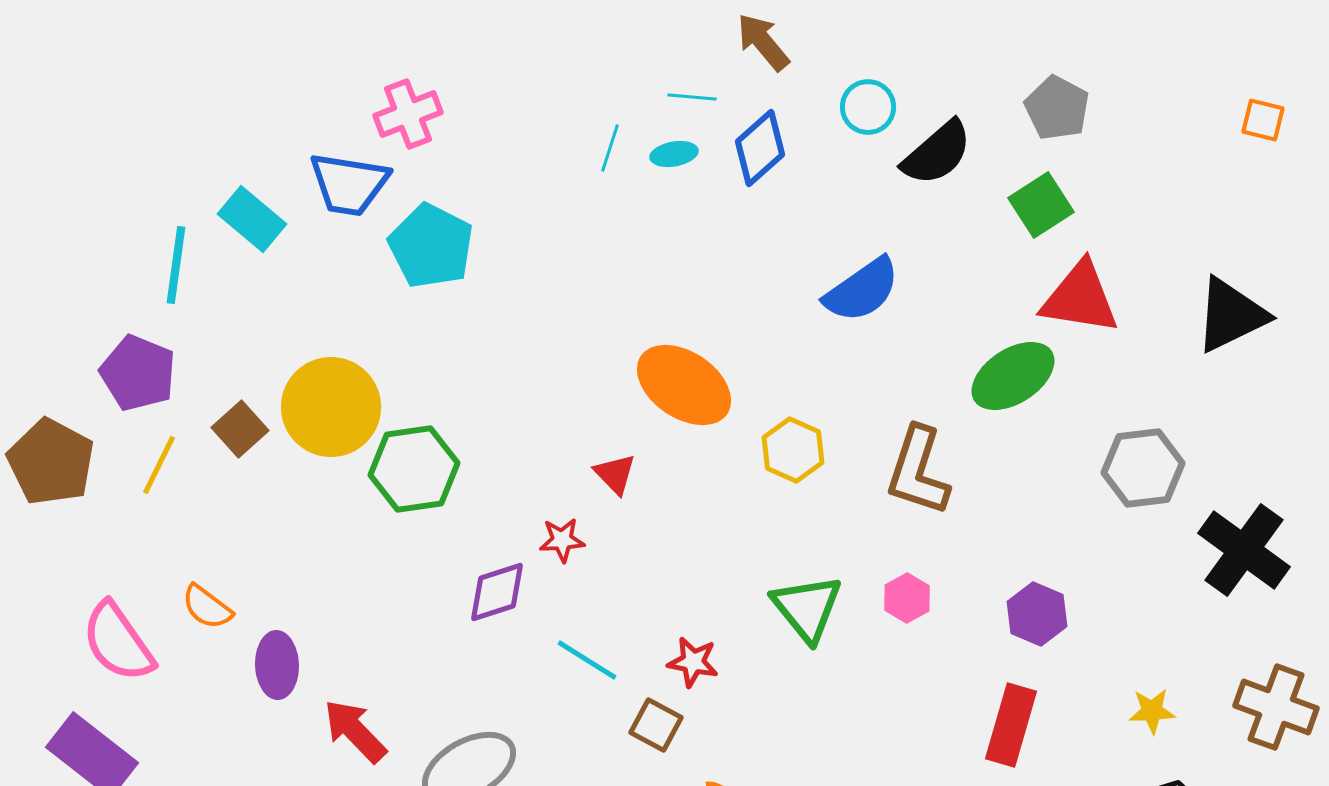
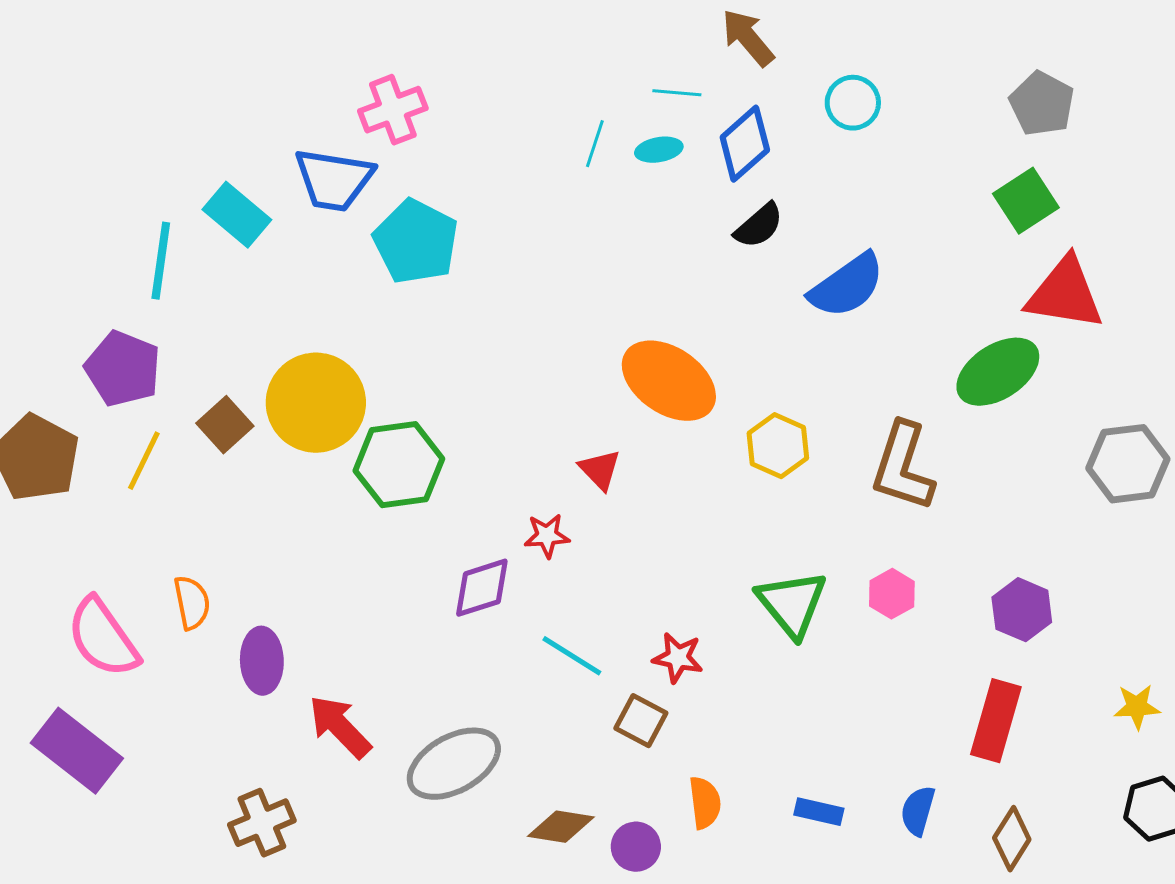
black semicircle: (937, 153) -> (759, 226), moved, size x0.7
orange semicircle: (207, 607) -> (192, 603), turned -138

